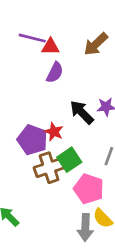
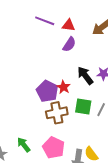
purple line: (32, 38) -> (45, 21), moved
green square: (69, 160) -> (83, 106), moved, turned 36
pink pentagon: (89, 189) -> (54, 148), moved

